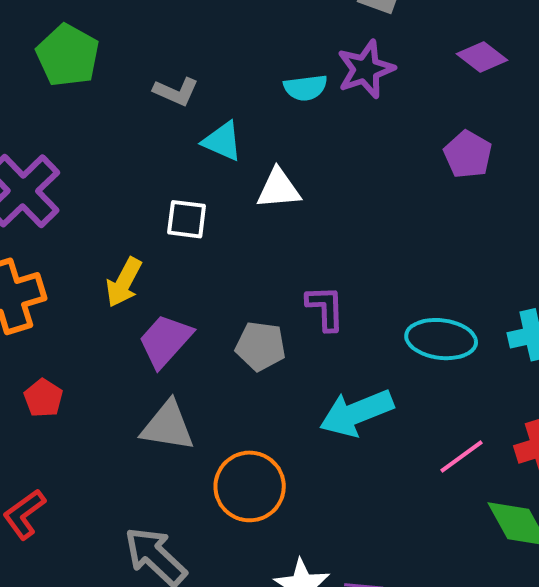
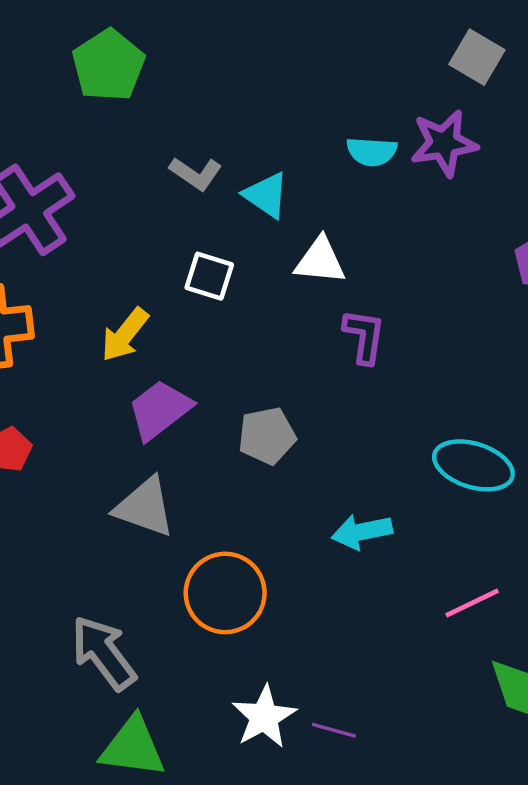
gray L-shape: (176, 92) -> (196, 174), moved
purple L-shape: (325, 308) -> (364, 336), moved
gray pentagon: (261, 346) -> (267, 436), turned -30
cyan arrow: (356, 413) -> (362, 532), size x0.7

